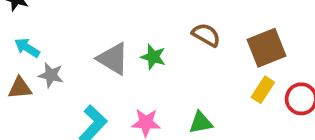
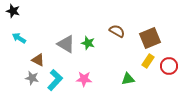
gray star: (51, 75) -> (32, 78), moved
brown triangle: (20, 88) -> (38, 60), moved, turned 32
green triangle: (201, 123) -> (128, 79), moved

